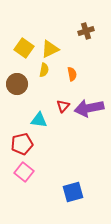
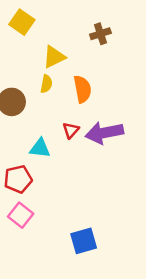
yellow square: (24, 48) -> (22, 22), moved
orange semicircle: (72, 74) -> (82, 89), size x1.5

